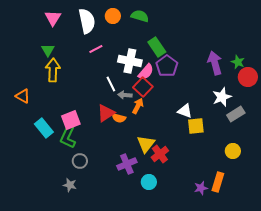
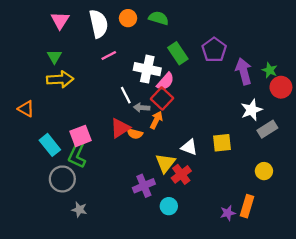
purple pentagon: (167, 66) -> (214, 50), moved
yellow arrow: (53, 70) -> (60, 79), turned 85
white triangle: (185, 111) -> (189, 147), moved
gray circle: (80, 161) -> (62, 179), moved, size x1.5

